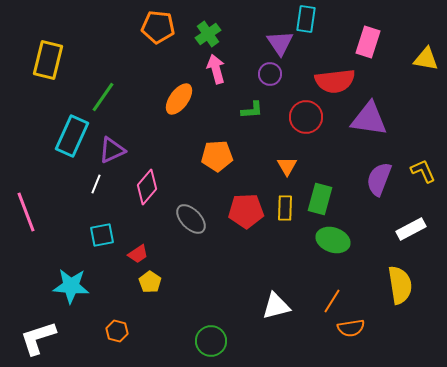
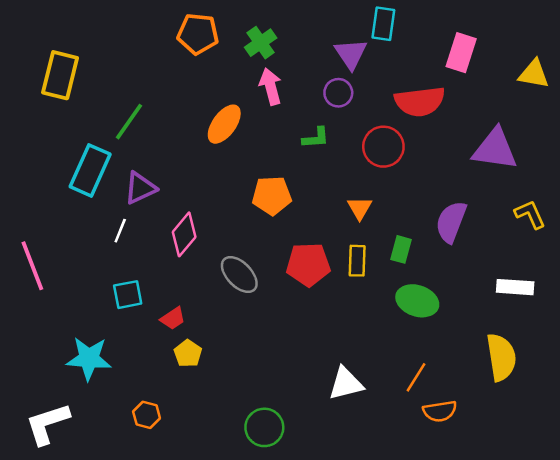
purple triangle: (369, 119) -> (495, 149), moved
purple semicircle: (379, 179) -> (451, 222), moved
green rectangle: (320, 199) -> (401, 249), size x0.7
white rectangle: (411, 229) -> (515, 287), turned 32

